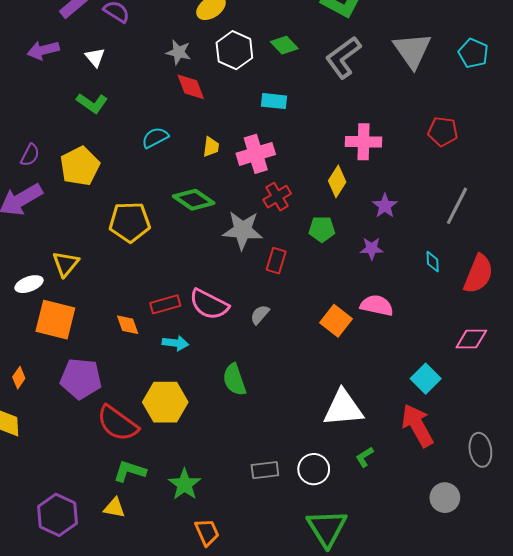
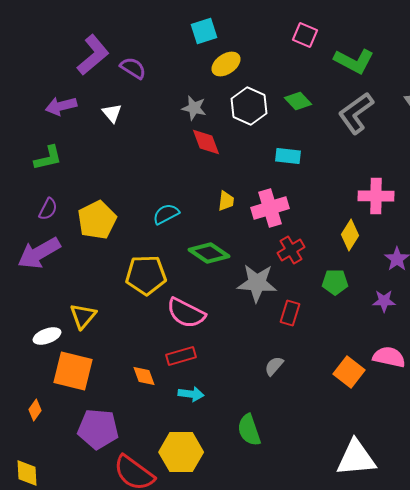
green L-shape: (92, 103) -> (48, 158), moved, turned -48
cyan semicircle: (155, 138) -> (166, 214), moved
pink semicircle: (209, 304) -> (186, 313), moved
orange diamond: (19, 378) -> (35, 410), moved

